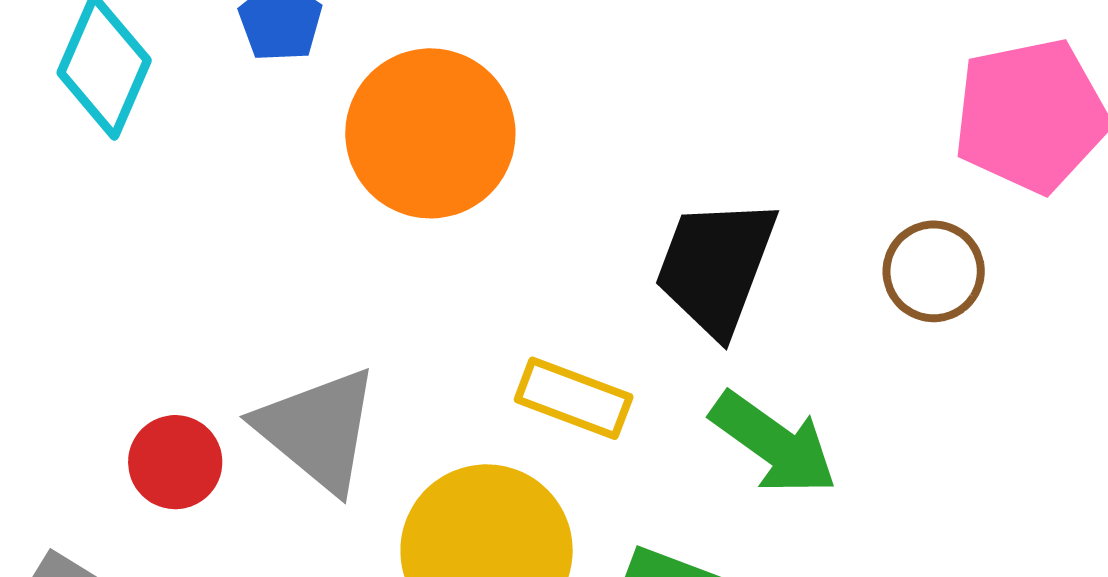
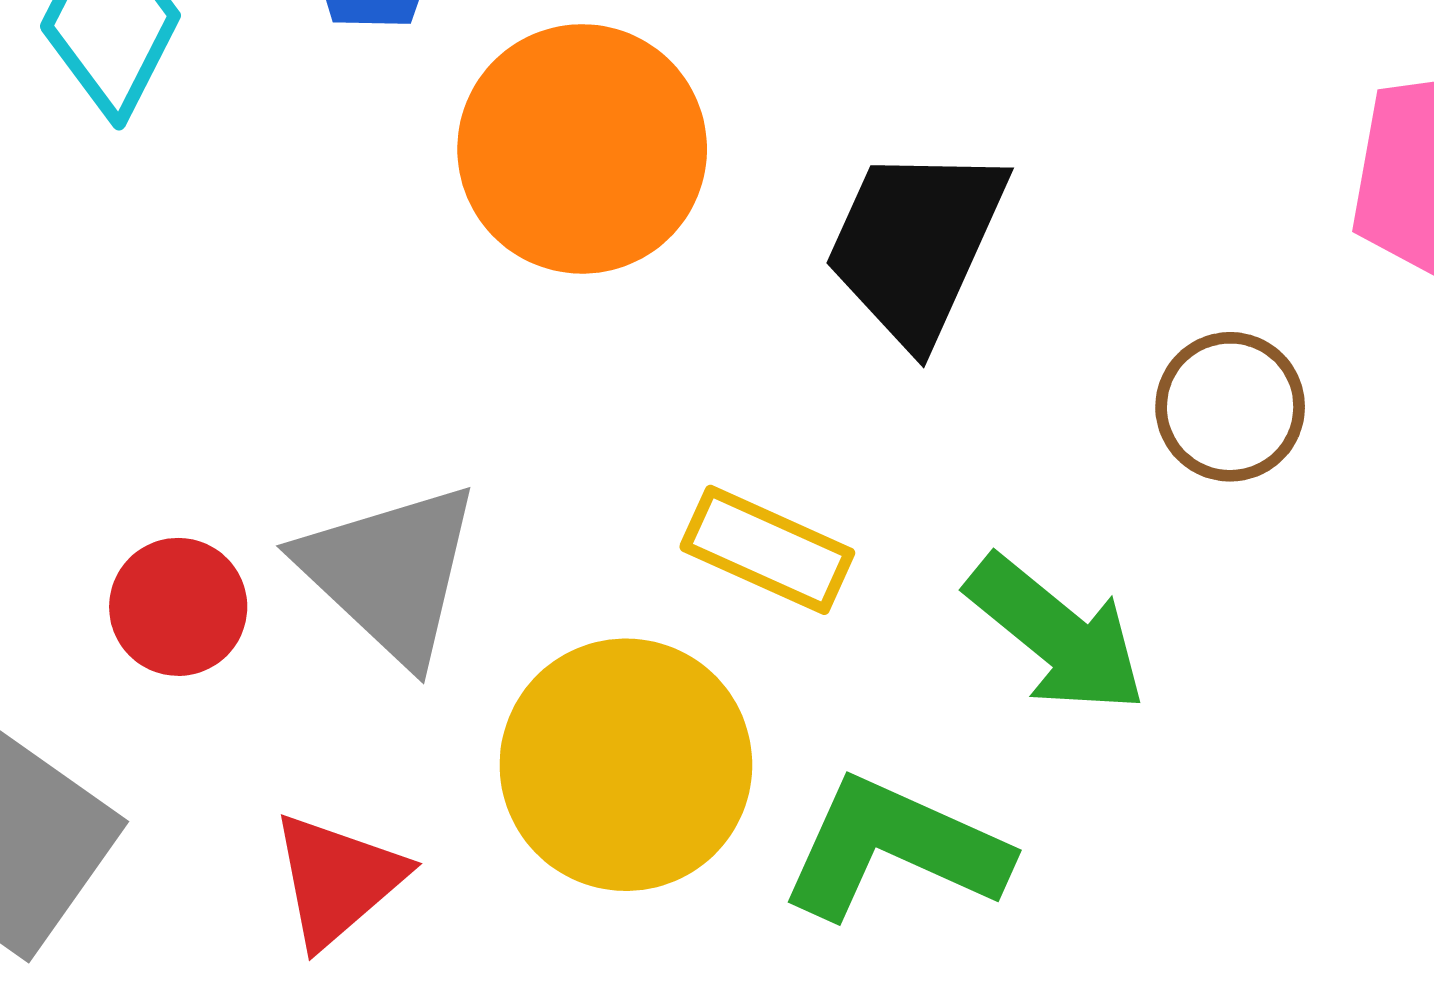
black trapezoid: (716, 266) -> (916, 244), moved
brown circle: (934, 271) -> (1230, 407), moved

